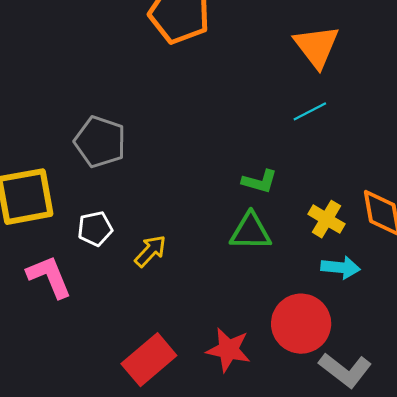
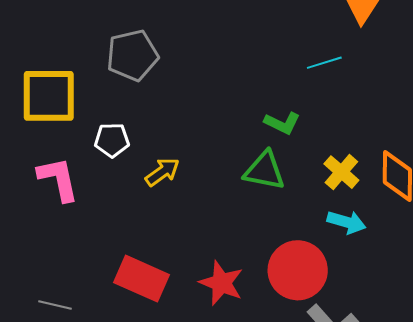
cyan line: (310, 111) -> (324, 63), moved
gray pentagon: (100, 142) -> (132, 55), turned 30
red rectangle: (149, 360) -> (141, 279), turned 54

